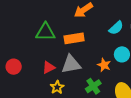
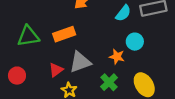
green triangle: (46, 32) -> (28, 36), moved
orange rectangle: (74, 38) -> (64, 34), moved

